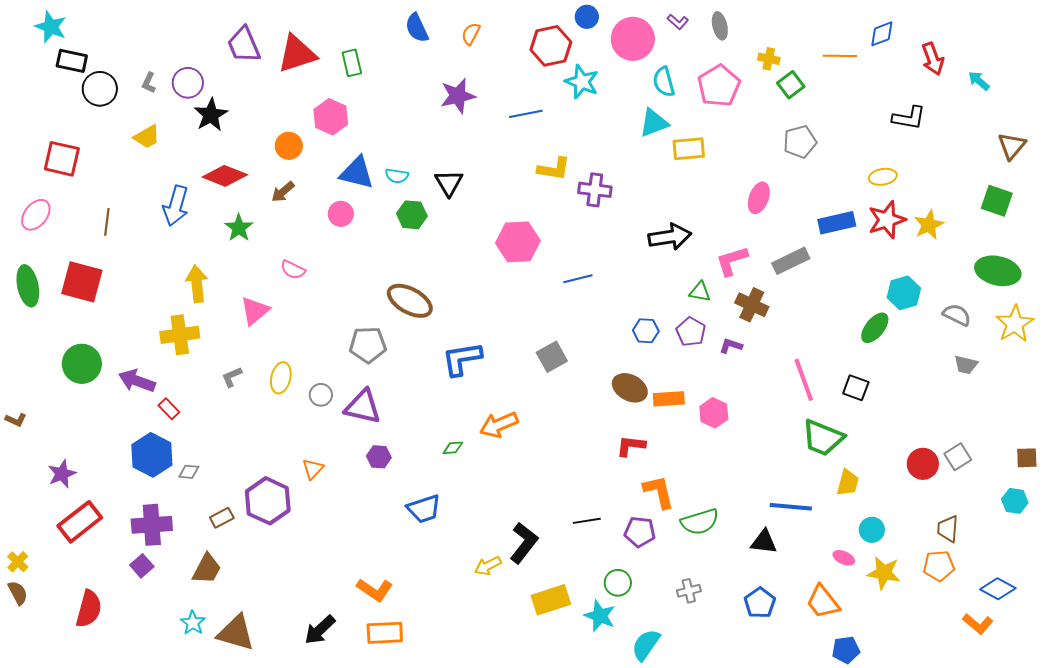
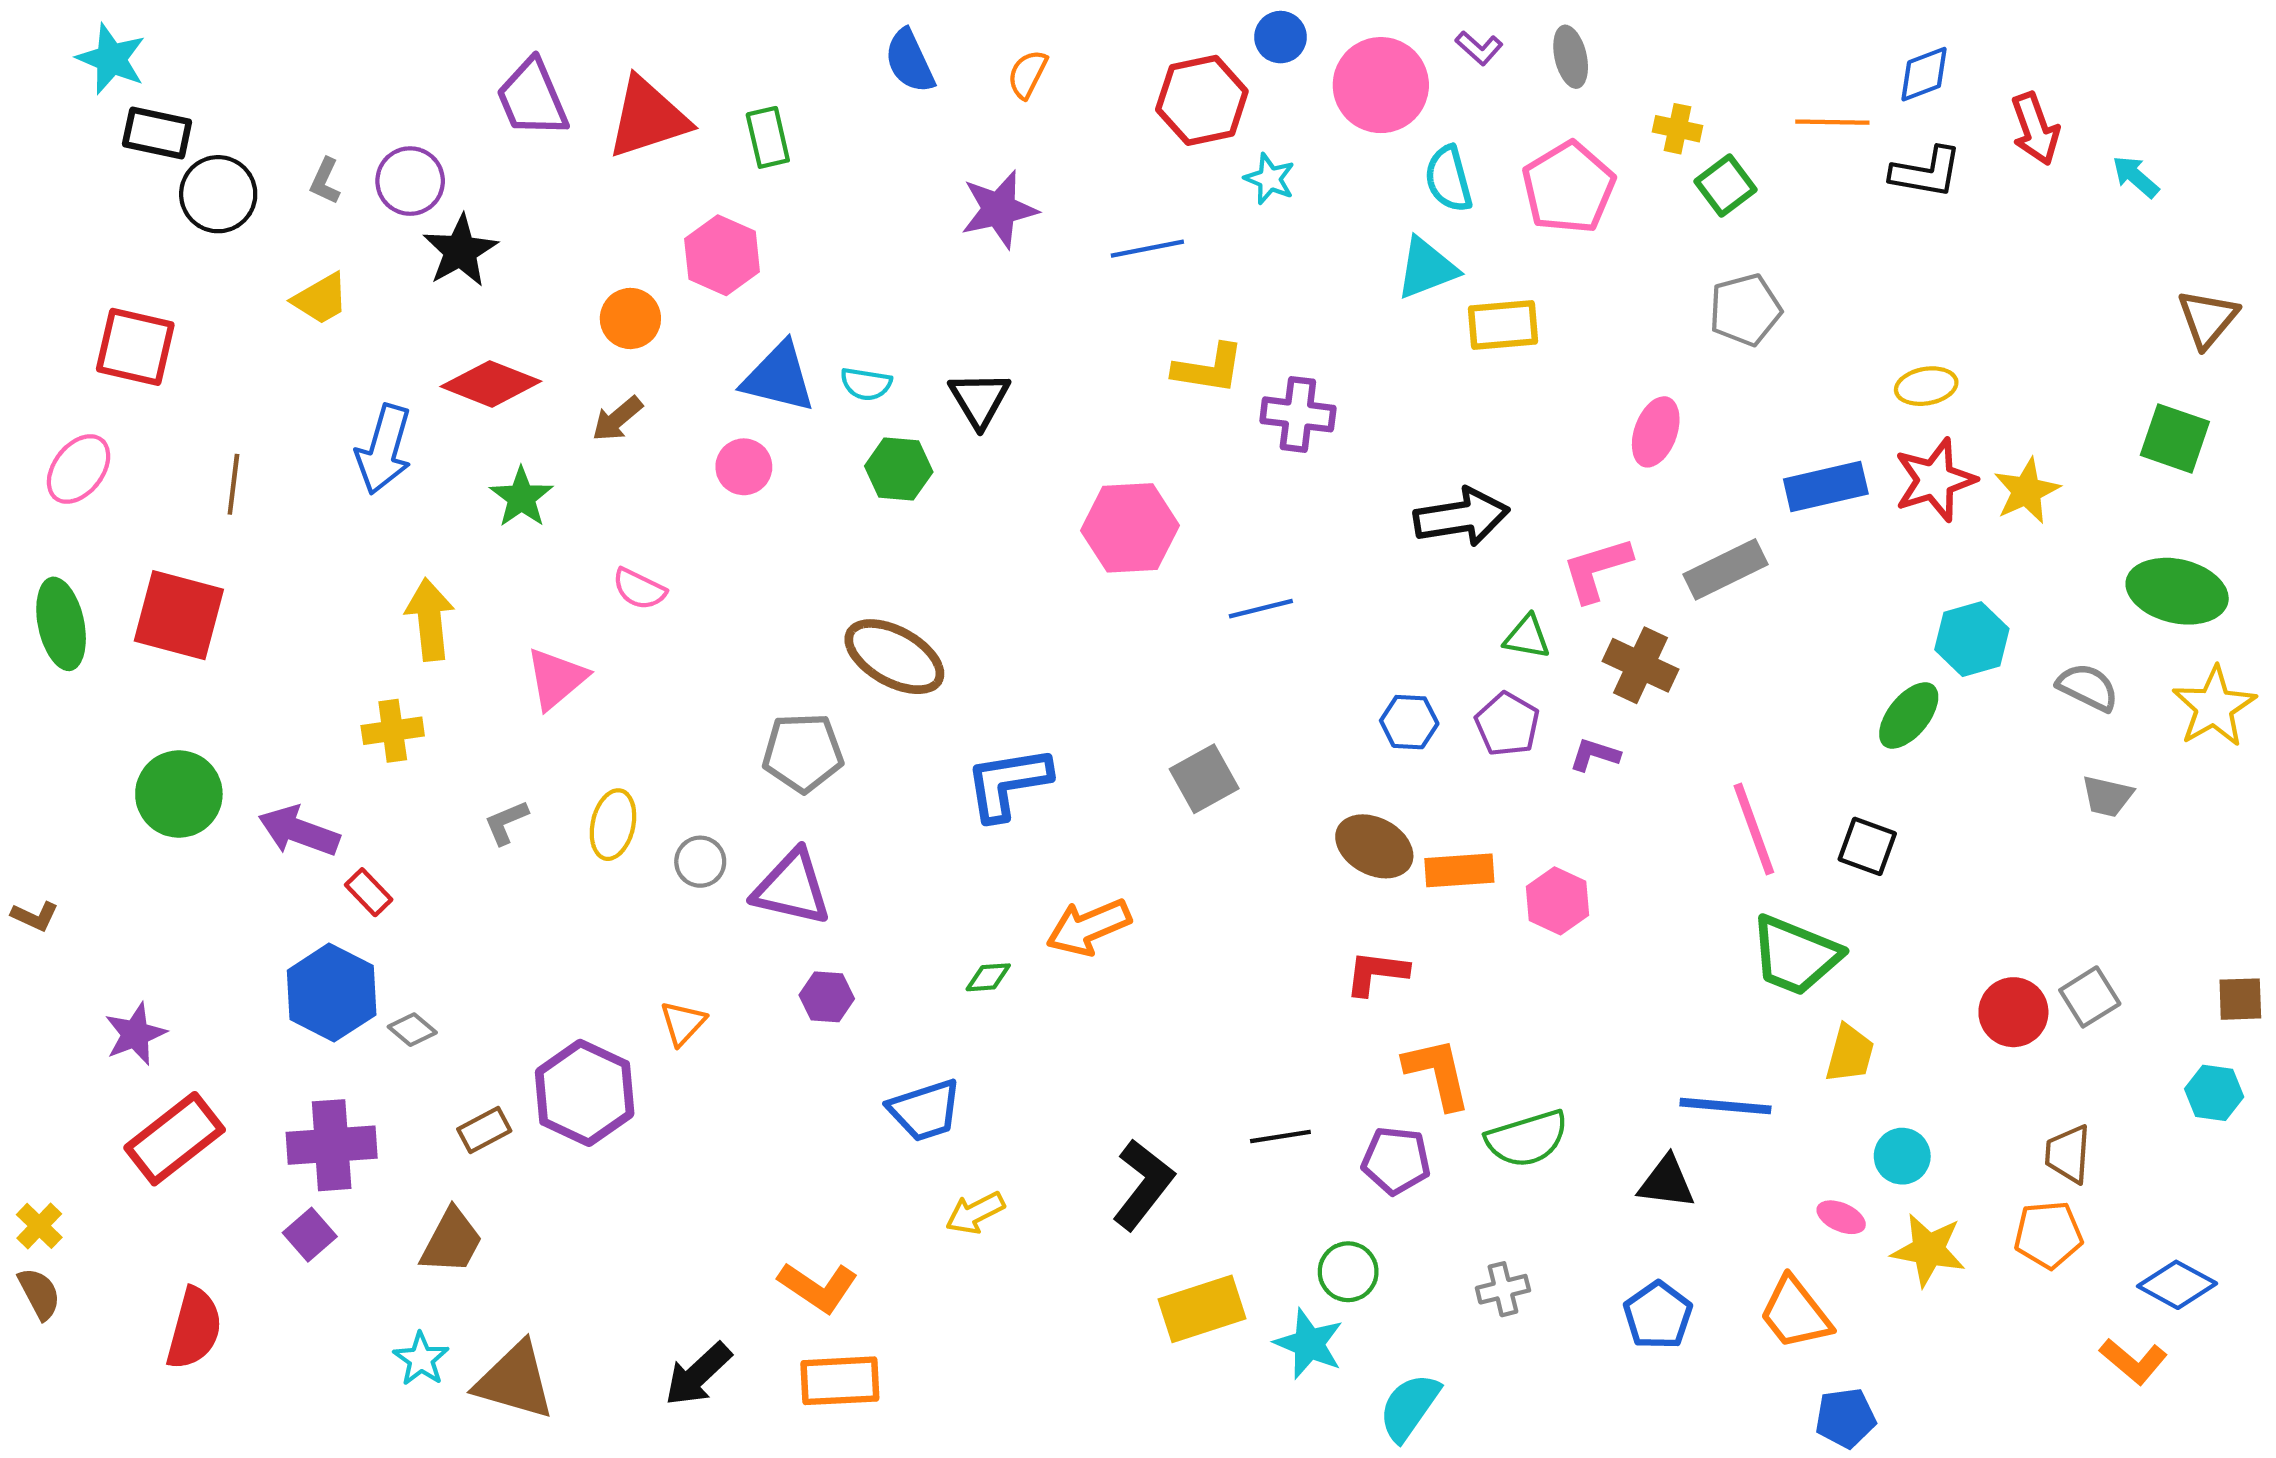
cyan star: (582, 82) -> (1270, 179), size x0.7
black L-shape: (909, 118) -> (1926, 172), moved
yellow cross: (180, 335) -> (393, 731), size x0.7
gray diamond: (189, 472) -> (412, 1030), turned 35
yellow arrow: (488, 566) -> (975, 1213), moved

